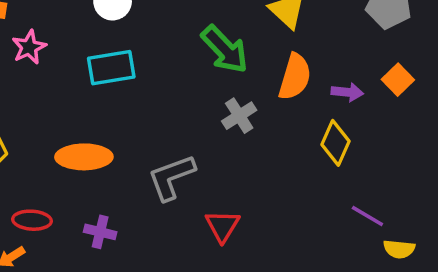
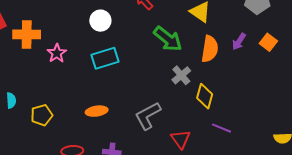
purple arrow: (347, 92) -> (239, 42), moved, turned 126
yellow diamond: (335, 143) -> (205, 96), moved
orange ellipse: (84, 157) -> (97, 111), size x0.7
purple line: (367, 216) -> (221, 128), moved

